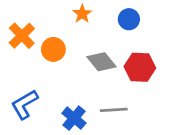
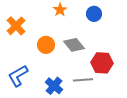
orange circle: (53, 49) -> (46, 45), moved
red hexagon: (140, 67) -> (102, 63), moved

